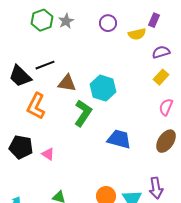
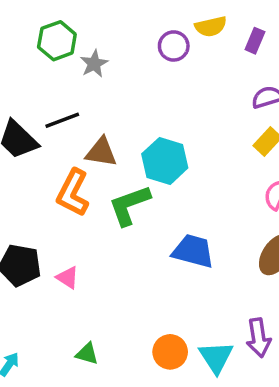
gray star: (66, 21) -> (94, 64), moved
yellow semicircle: (137, 34) -> (211, 27), moved
orange L-shape: (36, 106) -> (73, 193), moved
green L-shape: (83, 113) -> (129, 205), turned -144

